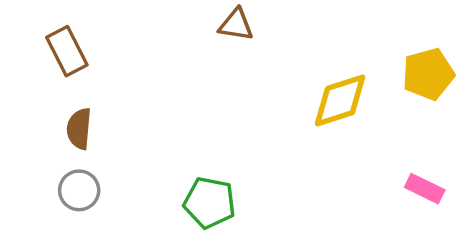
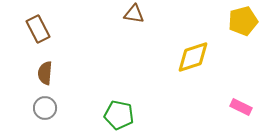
yellow pentagon: (428, 74) -> (243, 21), moved

